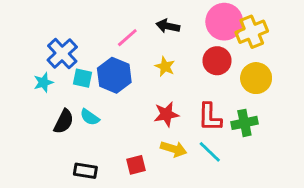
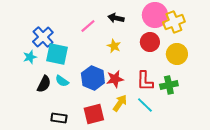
blue hexagon: (114, 75) -> (93, 78), moved
cyan square: (82, 78) -> (57, 54), size x1.6
yellow arrow: (174, 149) -> (120, 103), turned -72
red square: (136, 165) -> (94, 114), size x1.5

